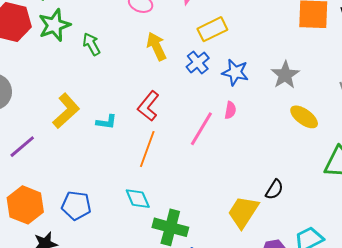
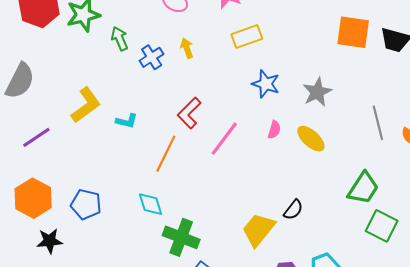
yellow arrow: (156, 46) -> (187, 48), size x0.7
blue cross: (198, 62) -> (152, 57), moved
red L-shape: (148, 106) -> (189, 113), moved
pink semicircle: (230, 110) -> (274, 130), moved
yellow ellipse: (304, 117) -> (311, 139), moved

